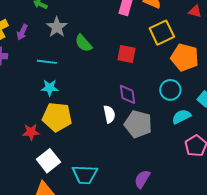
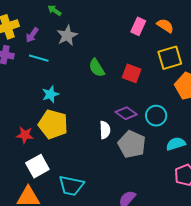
green semicircle: (83, 43) -> (97, 68), moved
cyan line: (47, 62) -> (39, 58), moved
cyan star: (50, 88) -> (50, 94), turned -30
cyan circle: (170, 90) -> (156, 116), moved
purple diamond: (128, 94) -> (126, 113), turned -55

